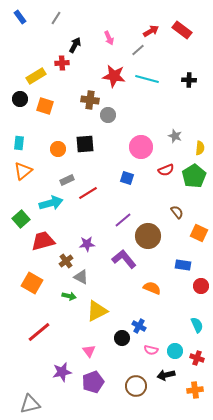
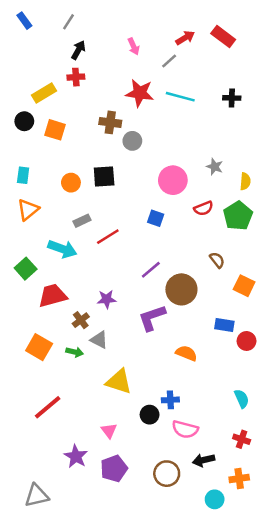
black arrow: (75, 45) -> (78, 50), moved
cyan arrow: (51, 203) -> (62, 249), turned 35
purple L-shape: (124, 259) -> (152, 318), turned -70
red circle: (201, 286) -> (247, 341), moved
green arrow: (69, 296) -> (75, 352), moved
yellow triangle: (97, 311) -> (119, 381), turned 45
blue cross: (139, 326) -> (170, 400), turned -32
pink semicircle: (151, 350) -> (185, 429), size x1.5
cyan circle: (175, 351) -> (215, 499), moved
purple star: (62, 372) -> (76, 456), turned -30

